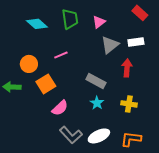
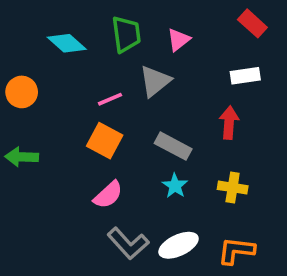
gray triangle: (110, 45) -> (155, 81), moved
orange circle: (29, 64) -> (22, 92), moved
orange square: (46, 84) -> (105, 141), moved, turned -30

